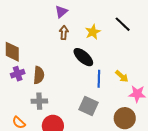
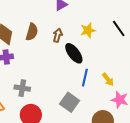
brown arrow: (64, 33) -> (58, 35), moved
brown semicircle: (39, 75) -> (32, 32), moved

